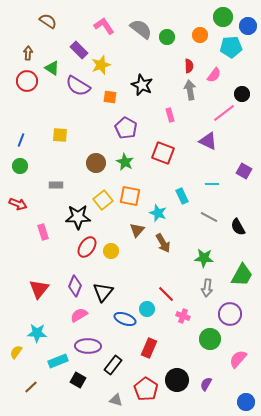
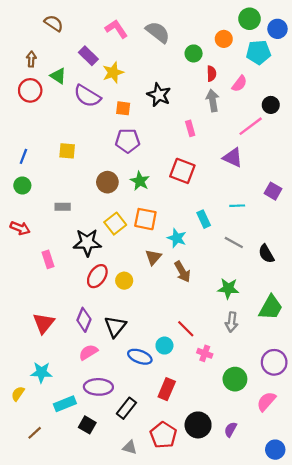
green circle: (167, 37) -> (194, 53), moved
purple pentagon: (126, 128) -> (128, 141), moved, turned -30
purple circle: (230, 314) -> (274, 362), moved

